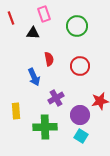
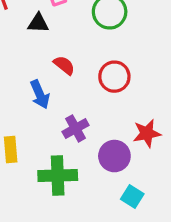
red semicircle: (49, 59) -> (64, 65), turned -40
cyan square: (81, 136) -> (132, 197), moved

